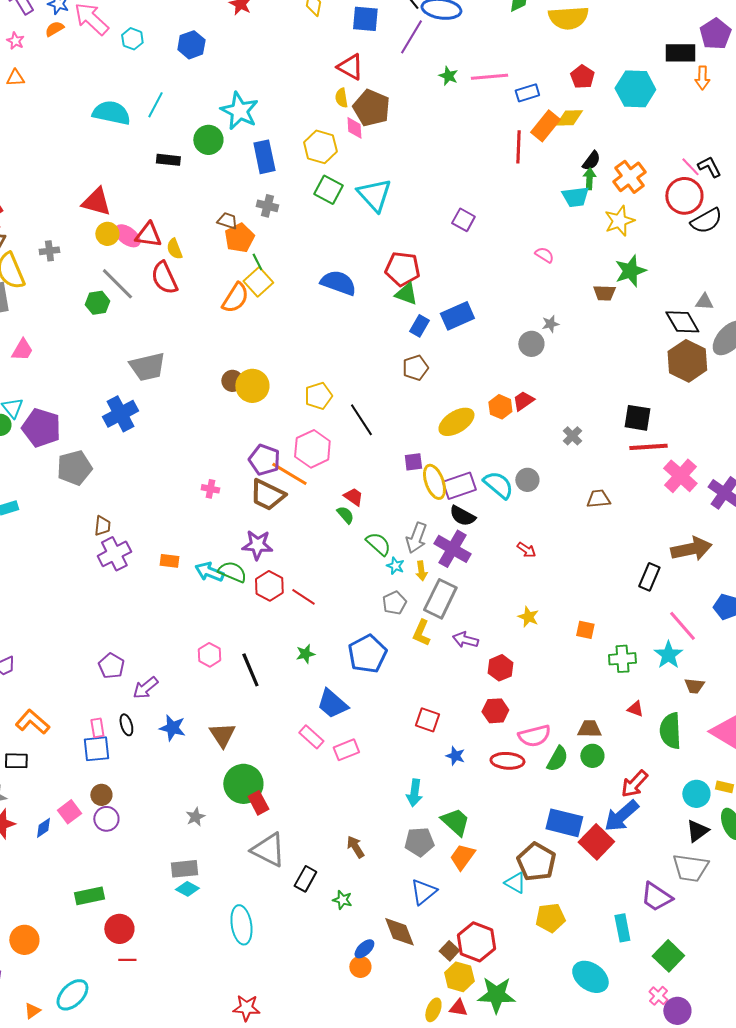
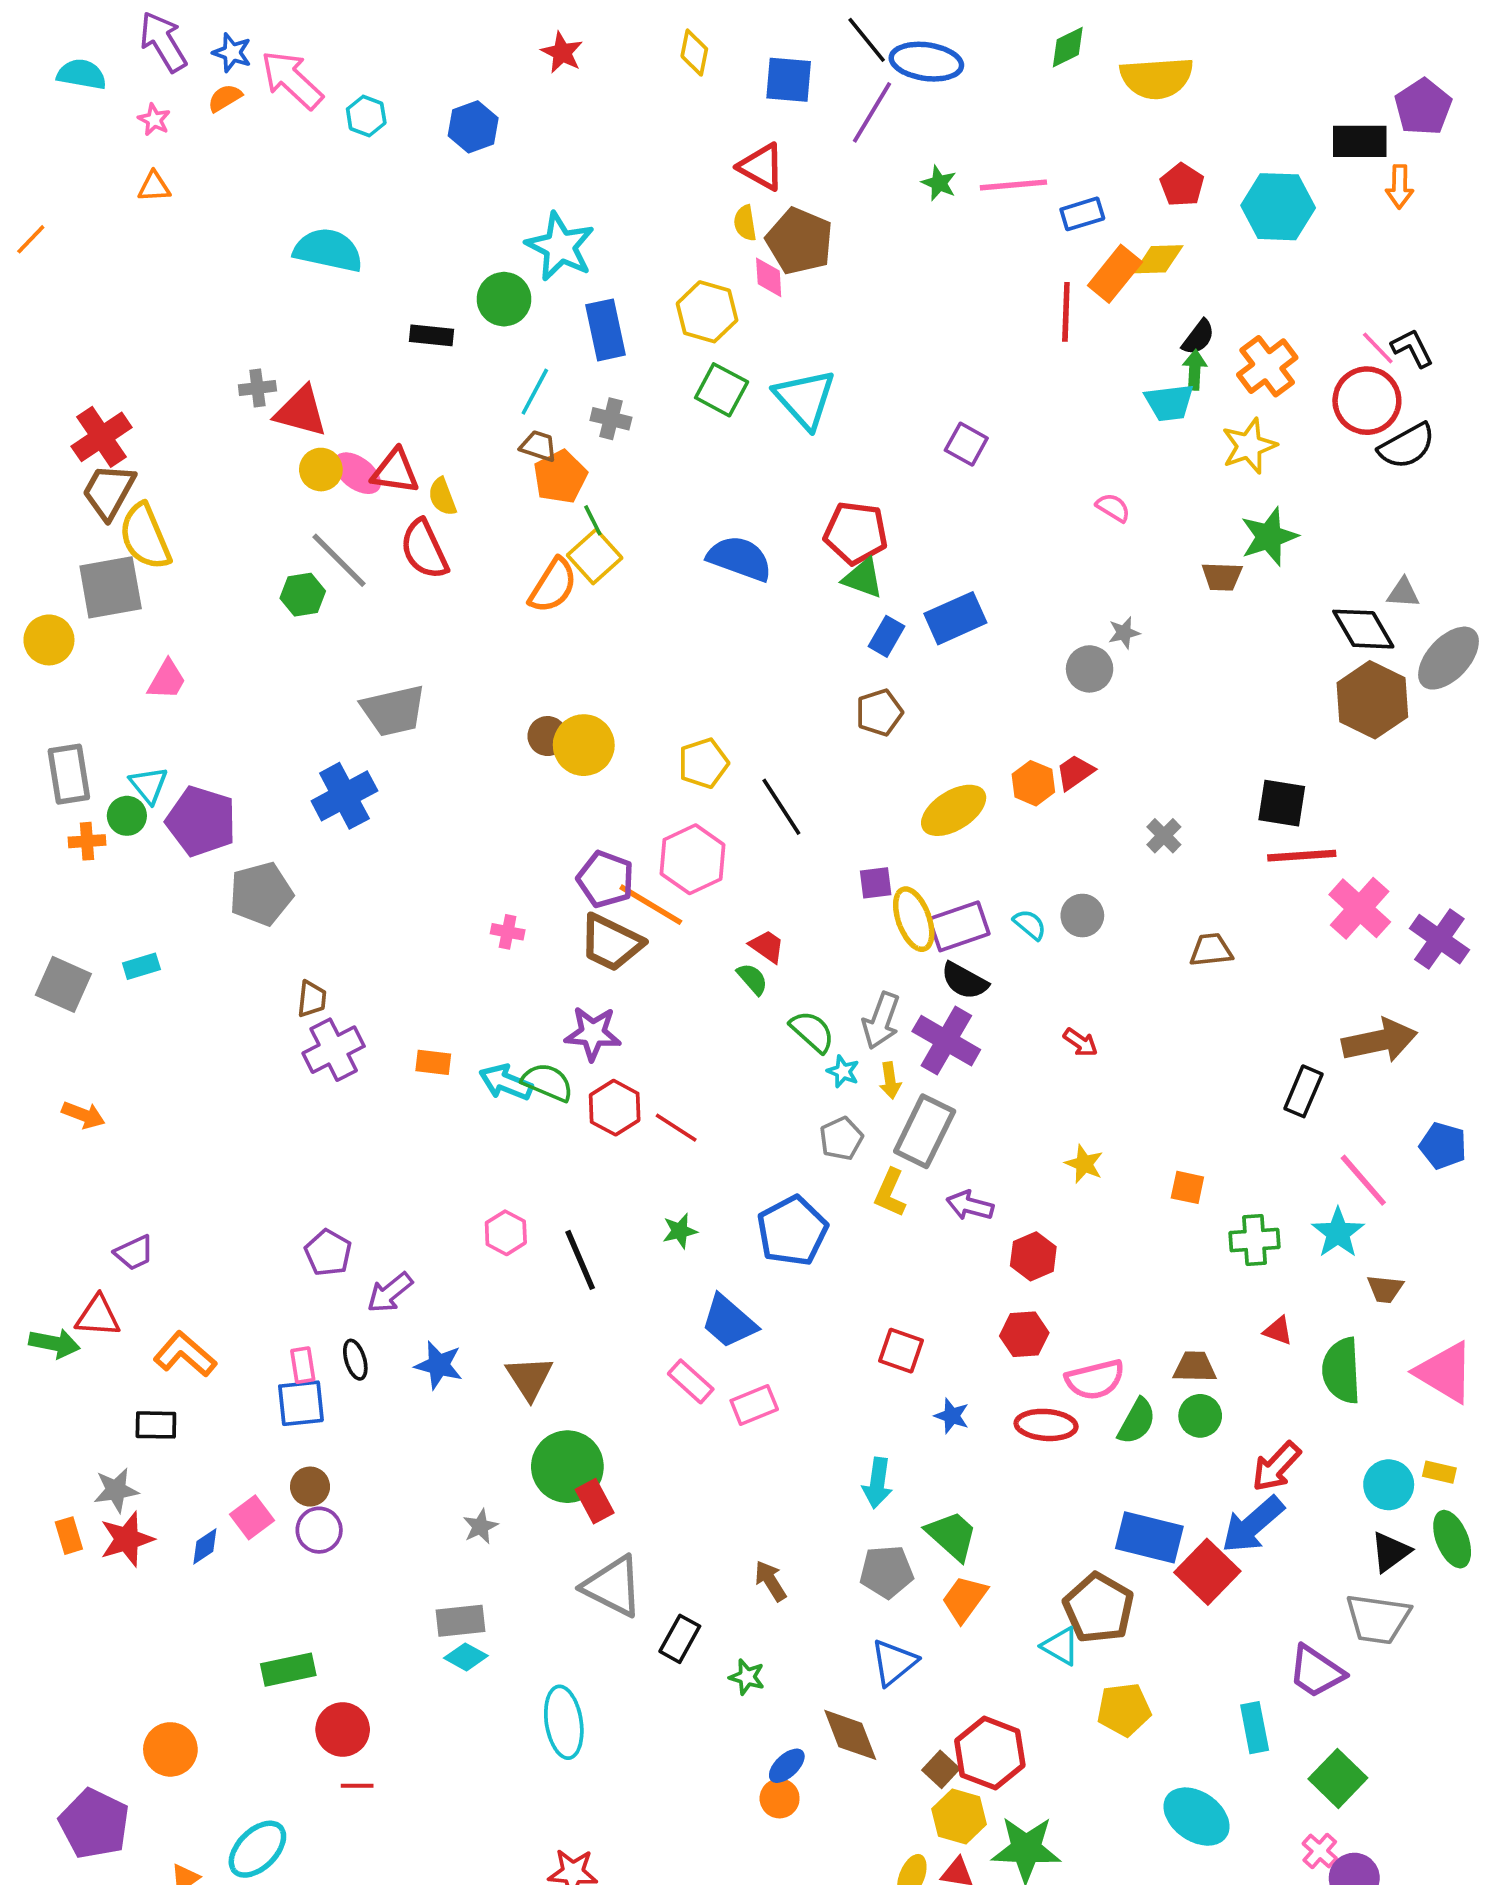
cyan line: (155, 105) -> (535, 392), moved
gray cross: (49, 251) -> (257, 388), moved
cyan semicircle: (498, 485) -> (1030, 925), size x0.6

